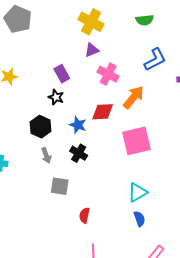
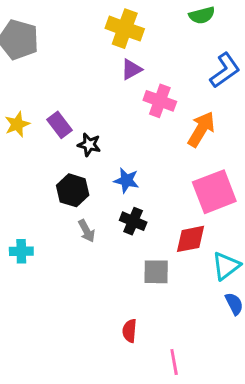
purple rectangle: (62, 74) -> (60, 125), moved
red diamond: (103, 112) -> (190, 239), moved
gray square: (60, 186) -> (156, 272), moved
red semicircle: (84, 215) -> (130, 331), moved

